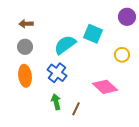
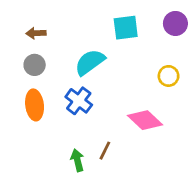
cyan square: (93, 34) -> (126, 28), moved, turned -30
green arrow: (56, 102) -> (77, 160), moved

